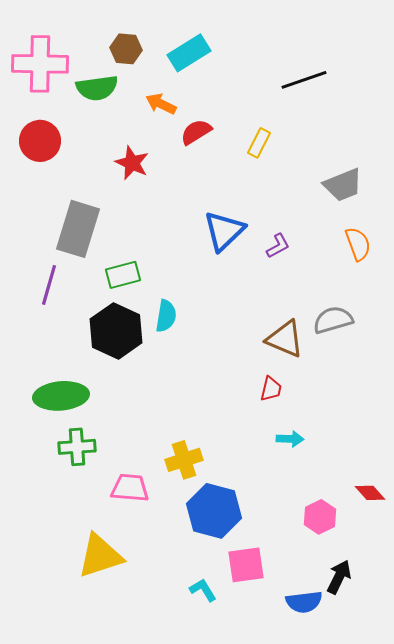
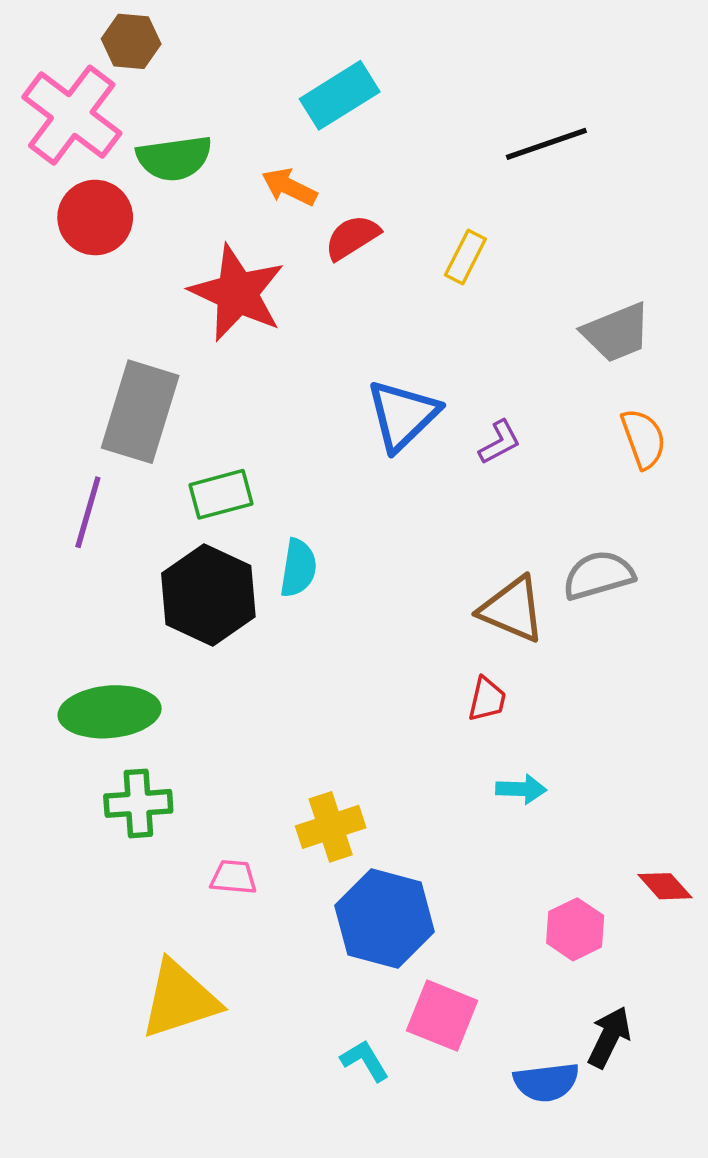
brown hexagon: (126, 49) -> (131, 41), moved
pink cross: (40, 64) -> (72, 115), turned 36
red circle: (40, 141) -> (95, 218), moved
red star: (132, 163) -> (237, 293), size x1.6
pink trapezoid: (130, 488) -> (234, 877), size x0.7
pink square: (246, 565) -> (442, 1016), turned 30

